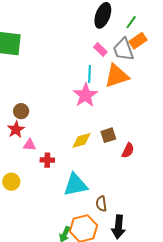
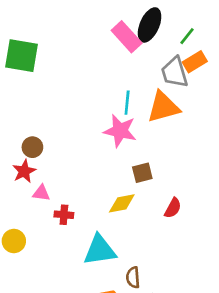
pink rectangle: (100, 50) -> (127, 37), moved, size x1.6
pink star: (85, 95) -> (120, 131), turned -30
brown square: (108, 135) -> (142, 173), moved
yellow diamond: (81, 140) -> (122, 203), moved

